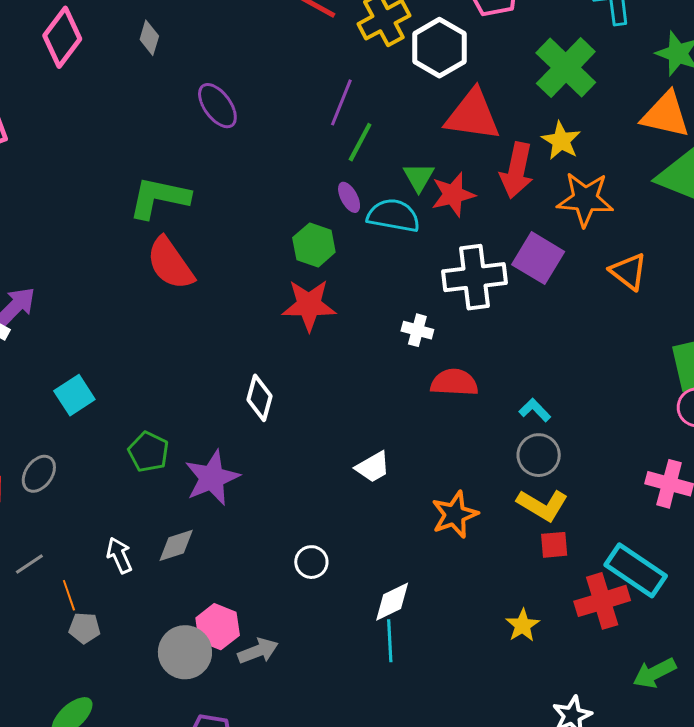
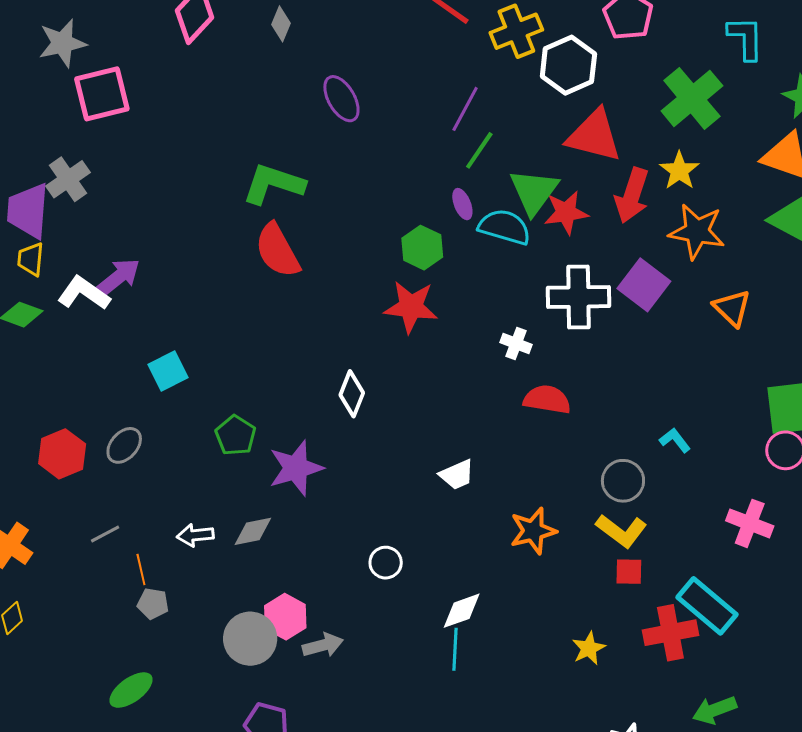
green triangle: (419, 177) -> (534, 191), size x1.6
cyan L-shape: (535, 410) -> (675, 440), moved
white arrow: (119, 555) -> (195, 535), turned -78

